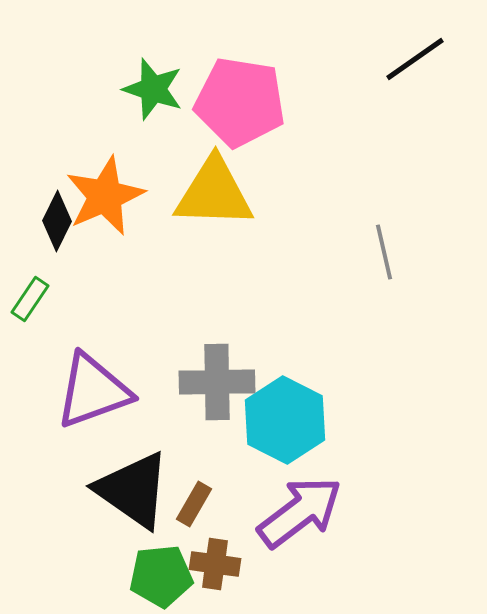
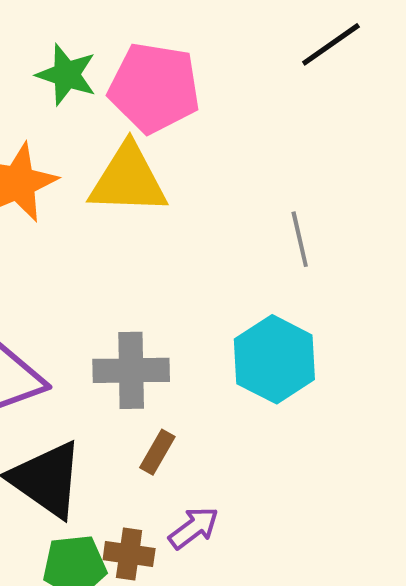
cyan hexagon: (285, 420) -> (274, 359), moved
brown rectangle: (194, 504) -> (157, 452), moved
purple arrow: (300, 512) -> (194, 528), moved, size x0.6

